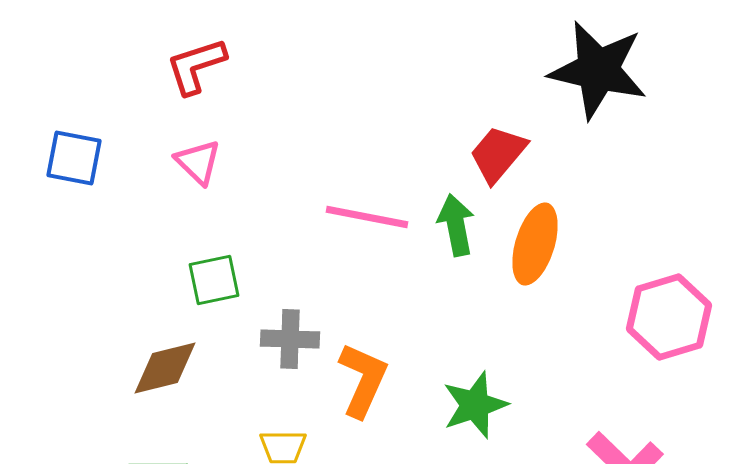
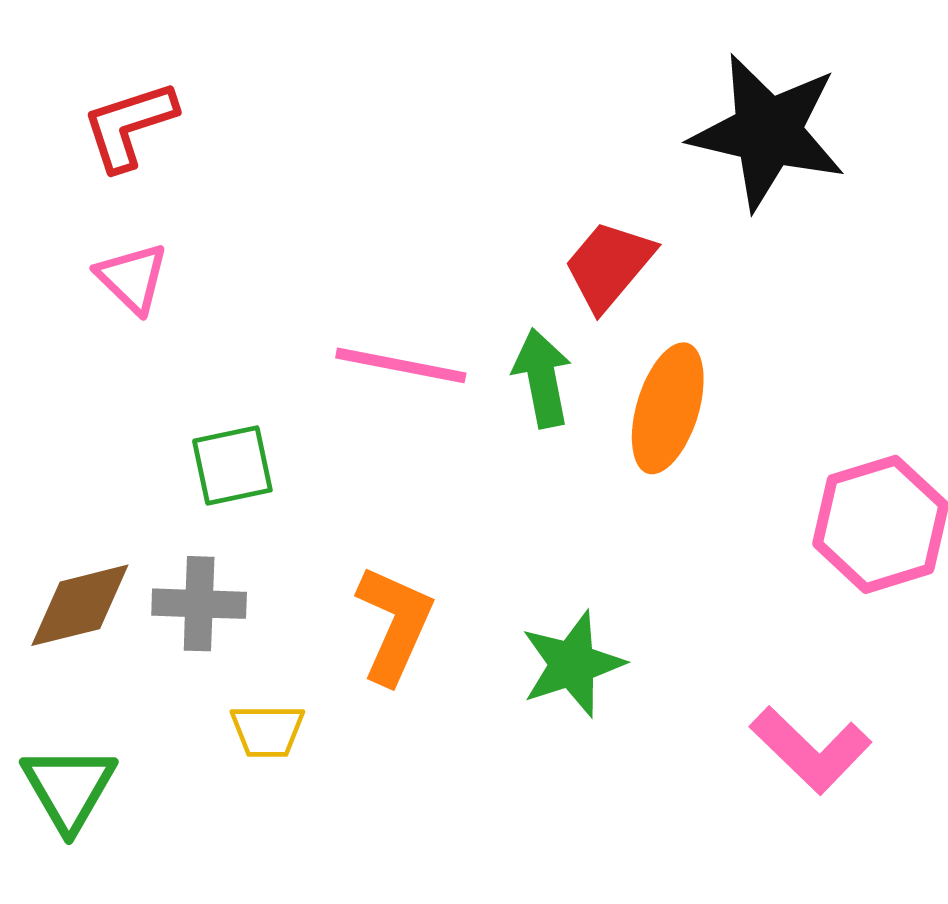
green square: (214, 280) -> (232, 465), moved
gray cross: (290, 339) -> (199, 604), moved

